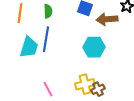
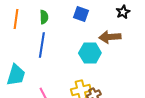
brown arrow: (107, 19) -> (110, 37), moved
cyan trapezoid: (29, 47) -> (16, 75), moved

